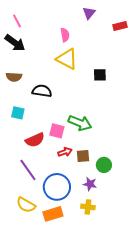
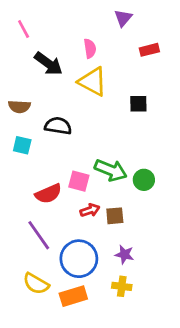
red rectangle: (120, 26) -> (149, 50), moved
black arrow: (15, 43) -> (48, 64), moved
cyan square: (18, 113) -> (22, 145), moved
green circle: (104, 165) -> (144, 180), moved

